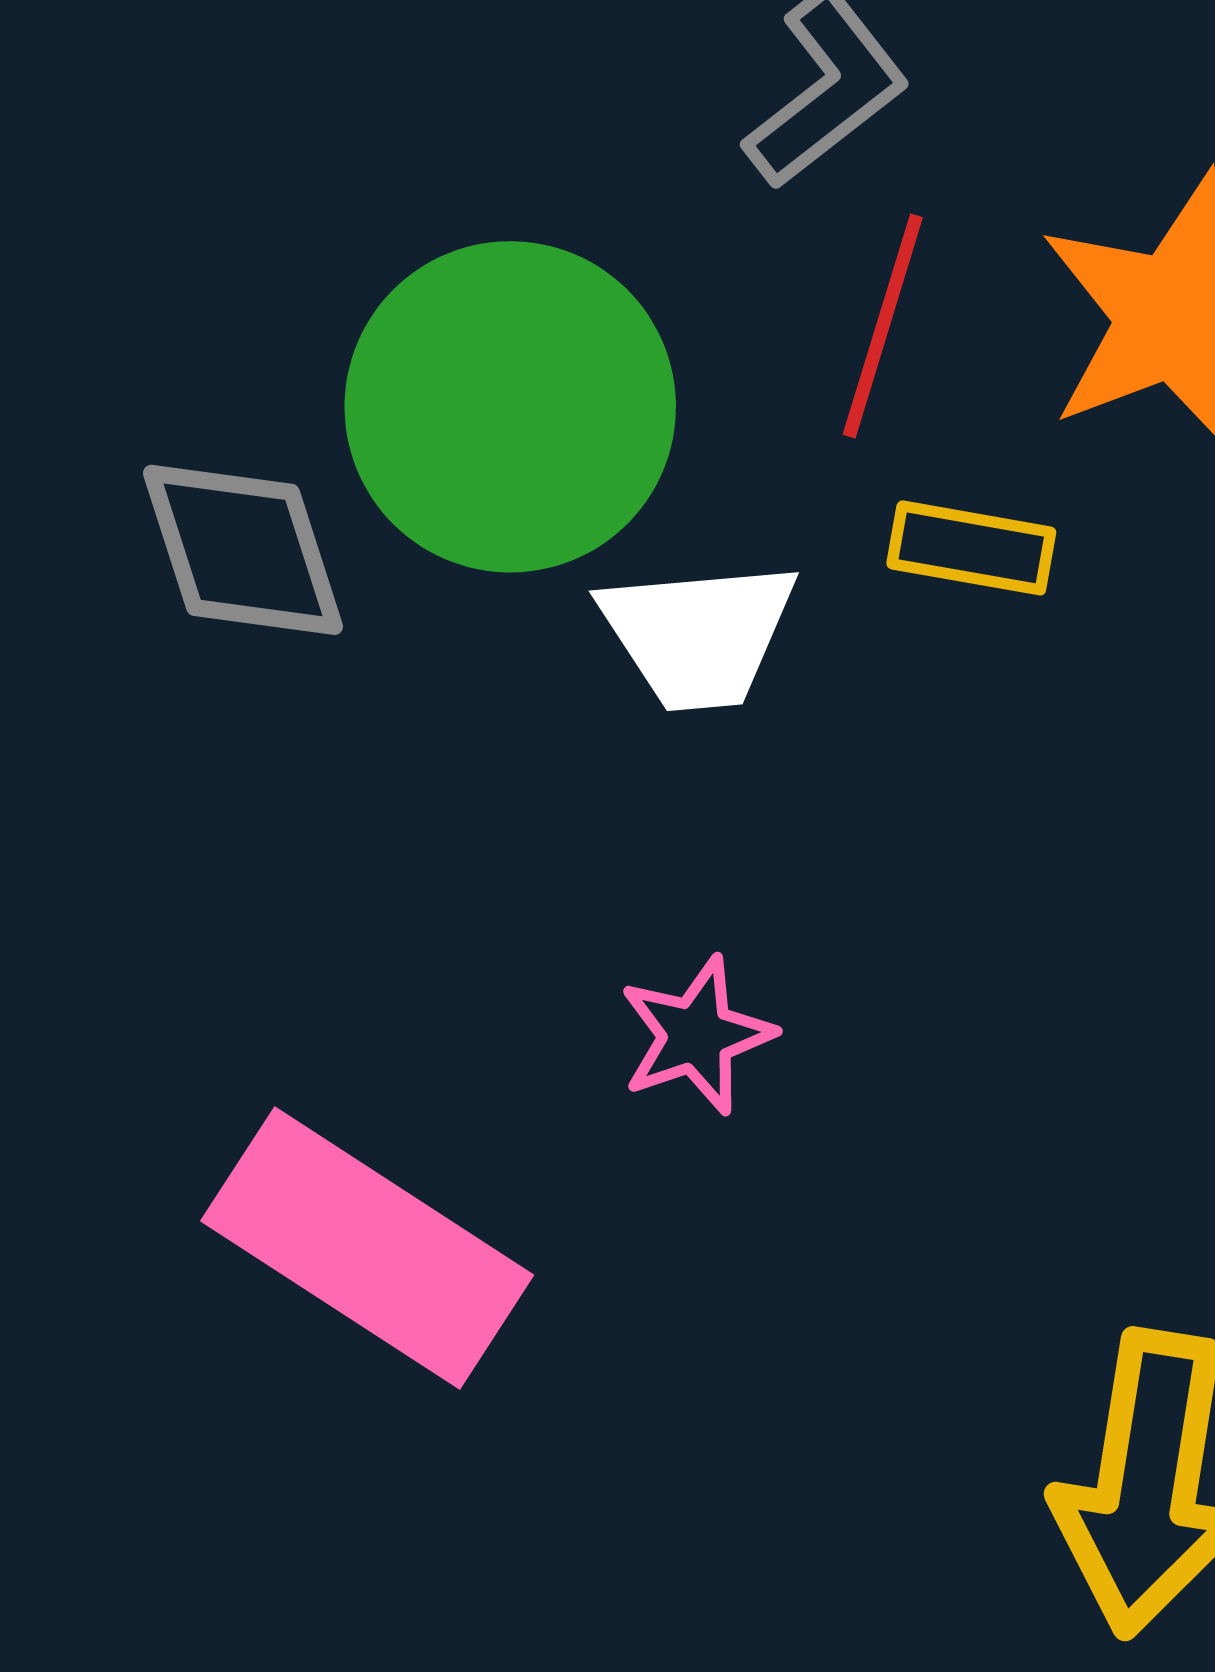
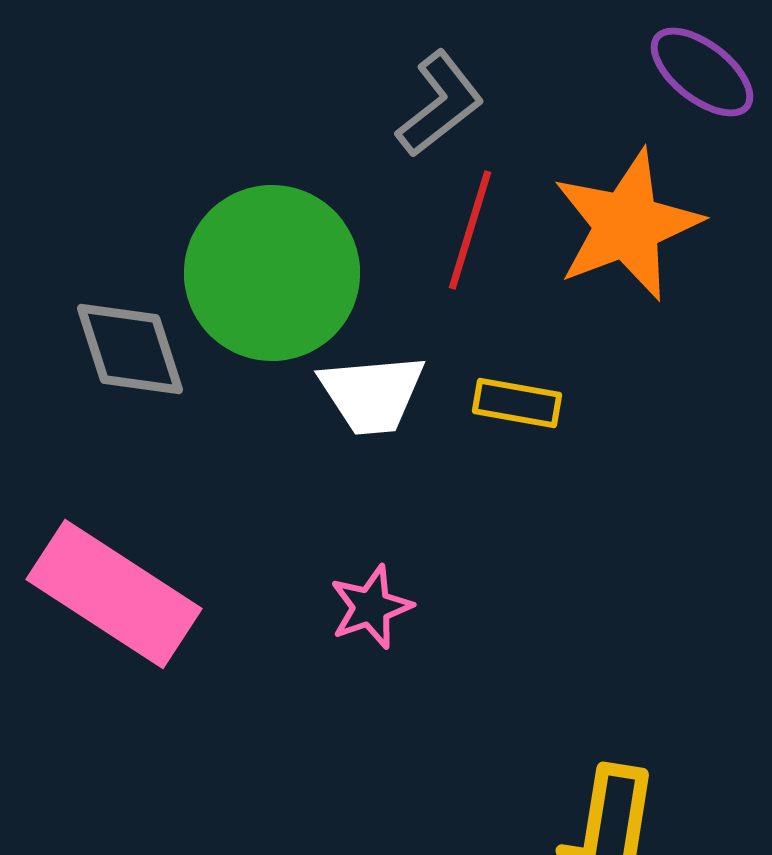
yellow rectangle: (971, 548) -> (517, 403), moved
pink rectangle: (367, 1248) -> (114, 594), moved

